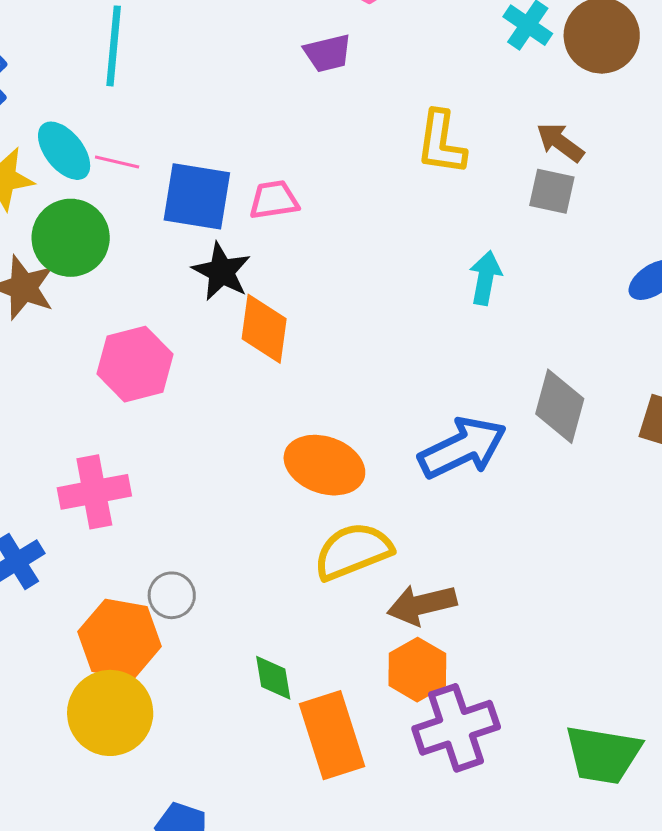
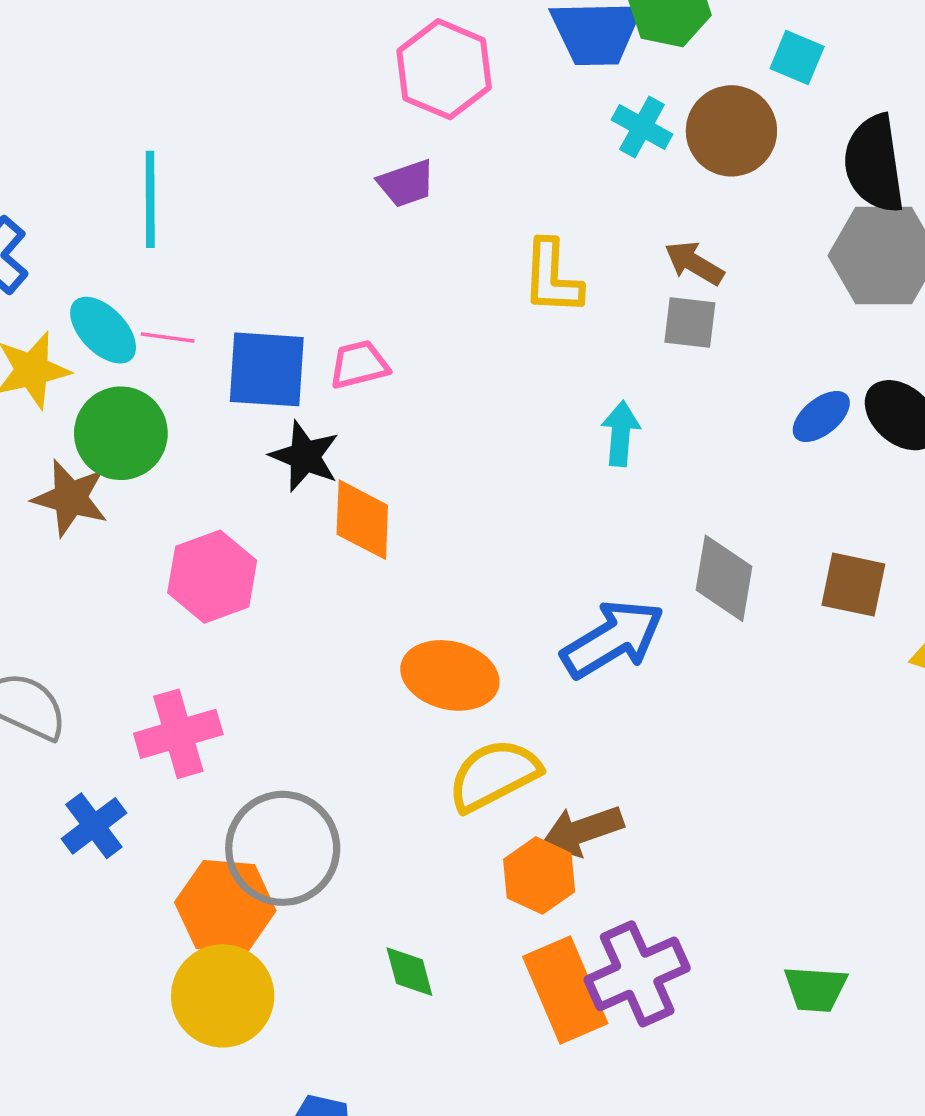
gray circle: (172, 595) -> (283, 848), size x2.0
orange hexagon: (417, 670) -> (539, 876), moved
green diamond: (273, 678) -> (409, 972), moved
orange rectangle: (332, 735) -> (565, 990), moved
green trapezoid: (603, 755) -> (816, 989), size x0.7

